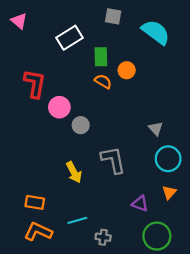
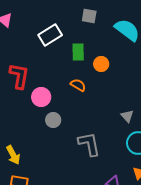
orange semicircle: (103, 81) -> (78, 85), moved
gray circle: (81, 125) -> (53, 120), moved
yellow arrow: (74, 172) -> (13, 155), moved

